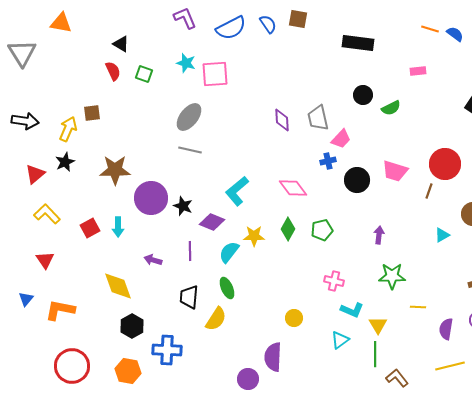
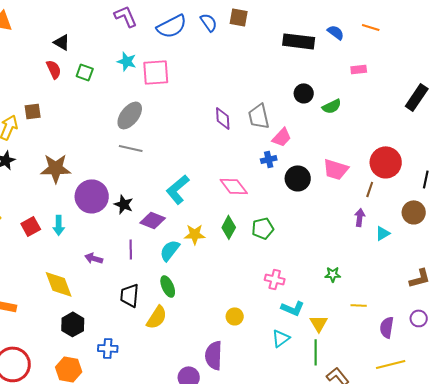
blue semicircle: (455, 34) -> (336, 32), moved
purple arrow: (379, 235) -> (360, 217), moved
green star: (392, 276) -> (333, 274), size x0.6
blue cross: (167, 350) -> (108, 348), size x0.7

